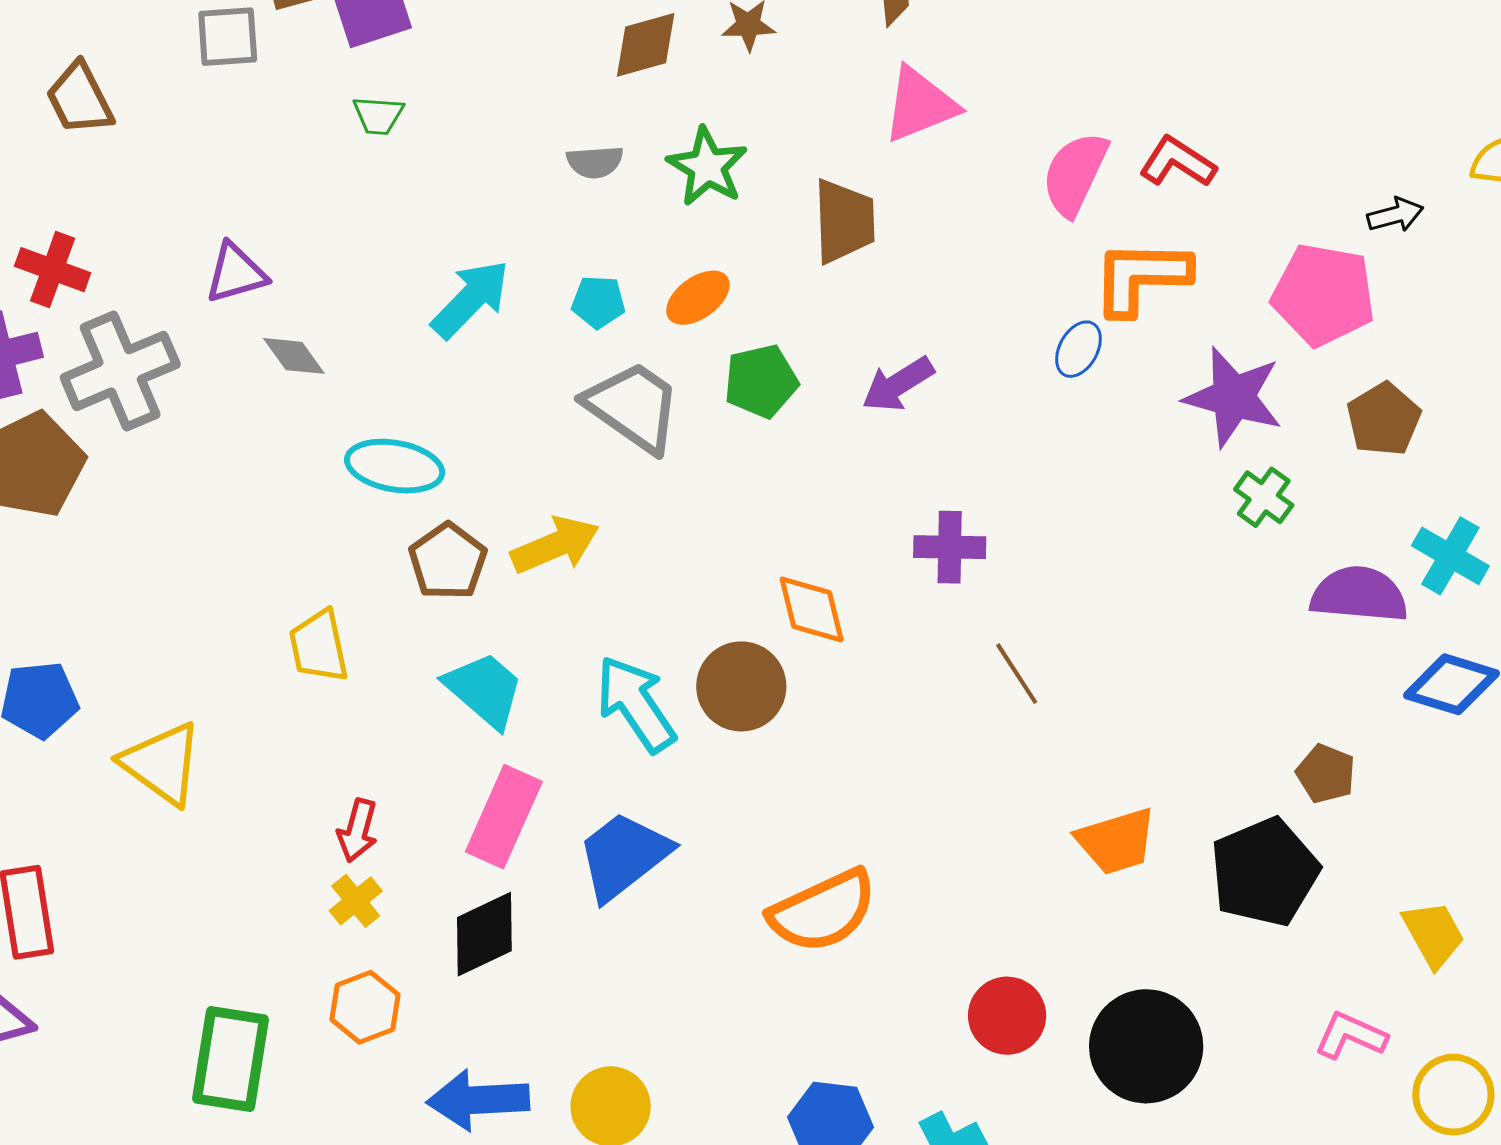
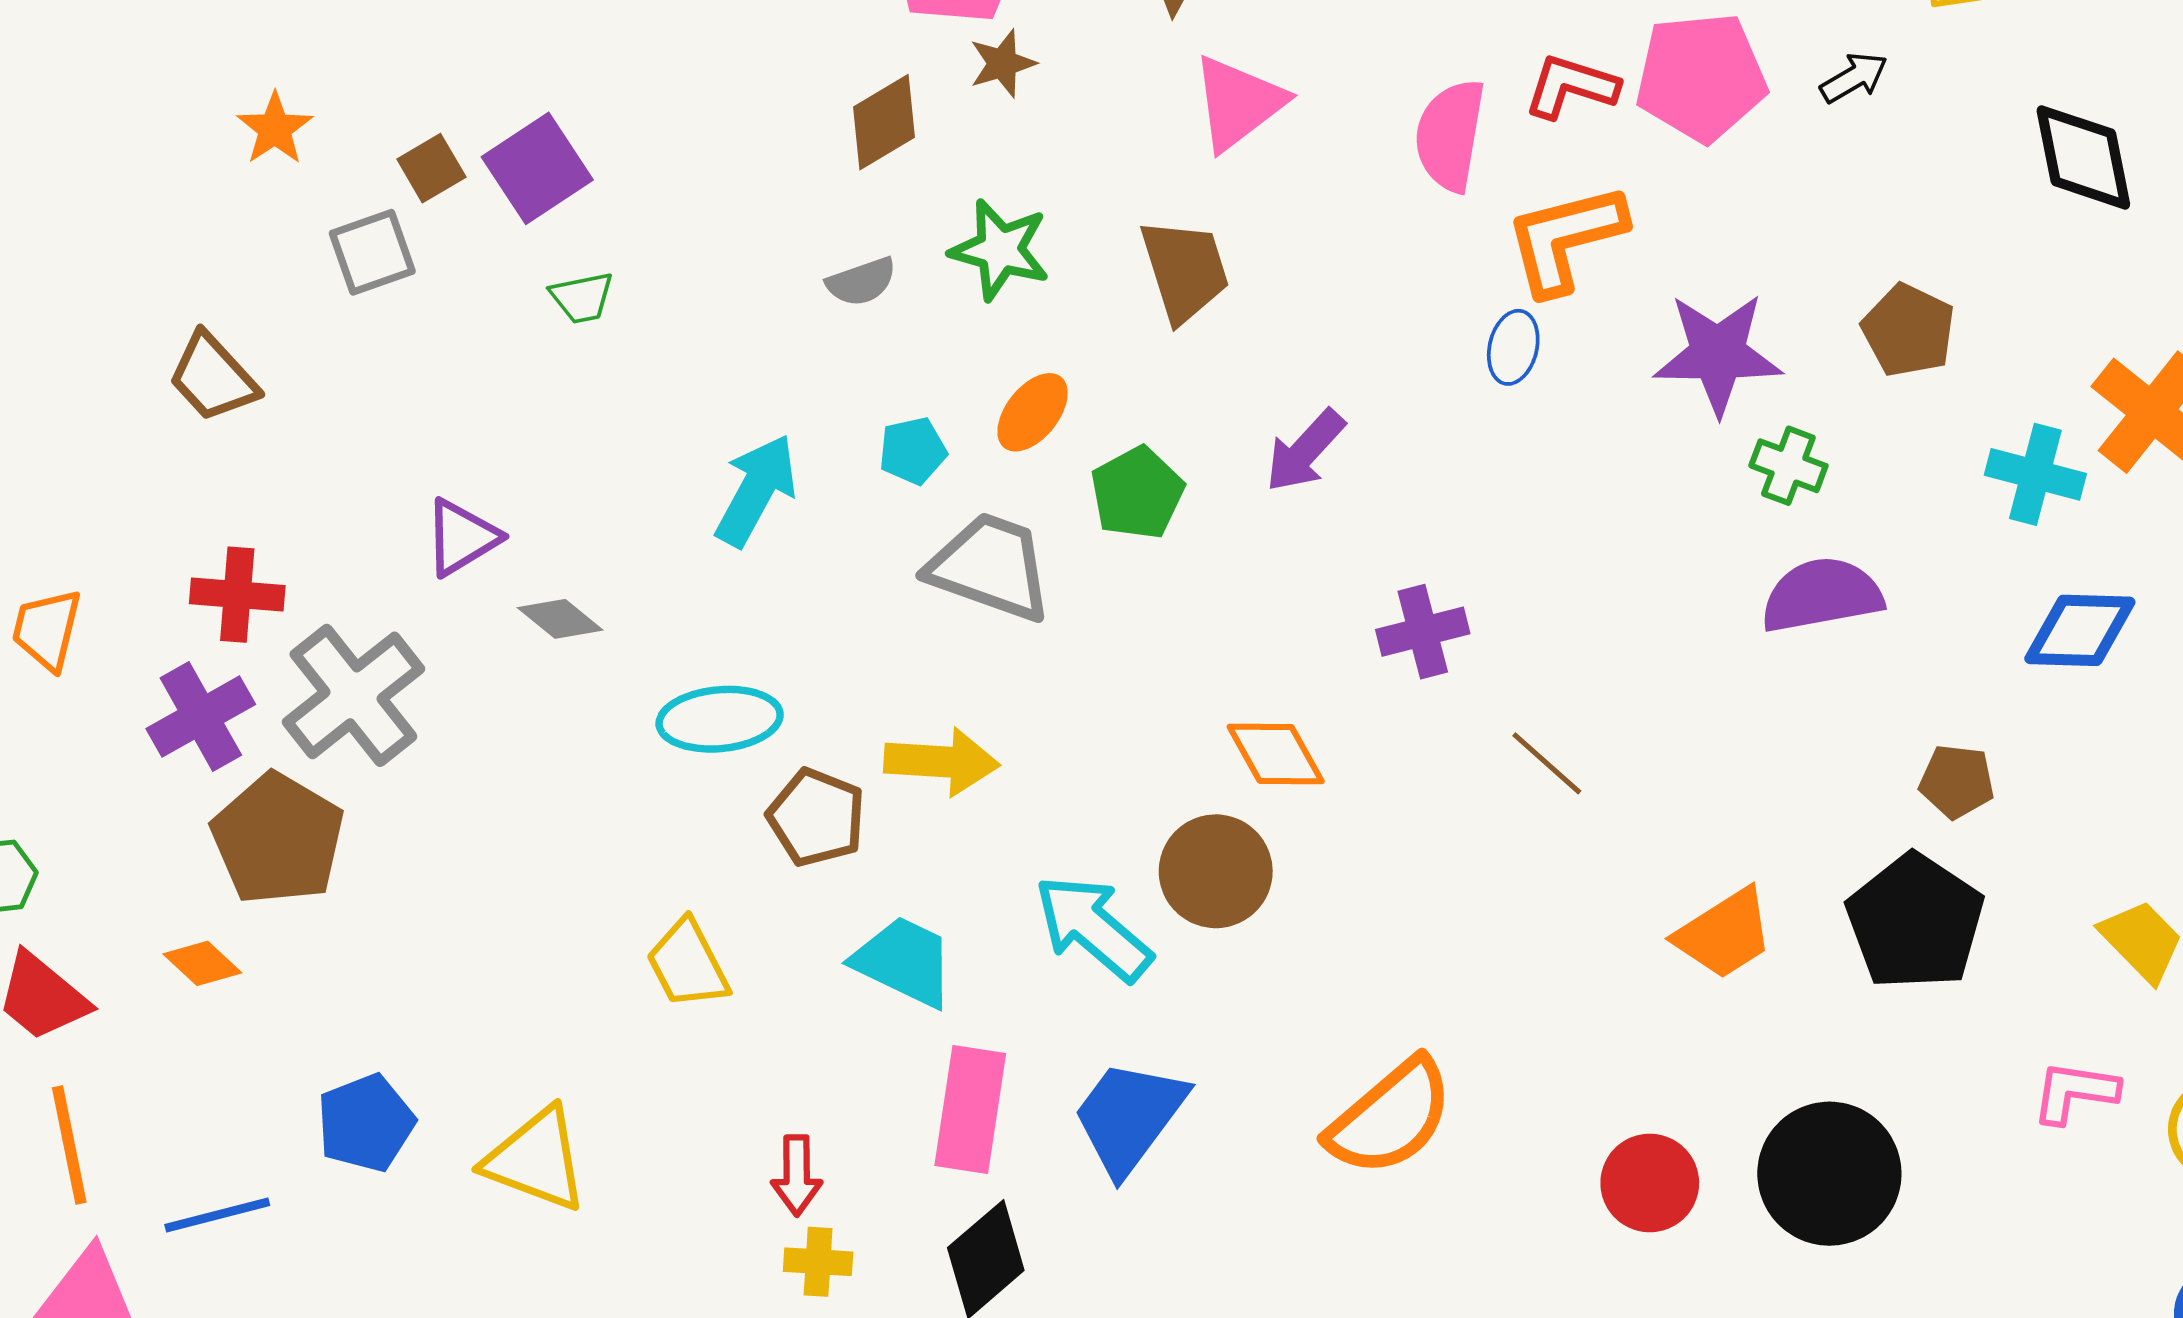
pink pentagon: (1323, 295) -> (1701, 77), moved
yellow arrow: (555, 545) -> (942, 762), turned 42
purple semicircle: (1359, 595) -> (1822, 595), moved
yellow cross: (356, 901) -> (818, 1262), turned -32

